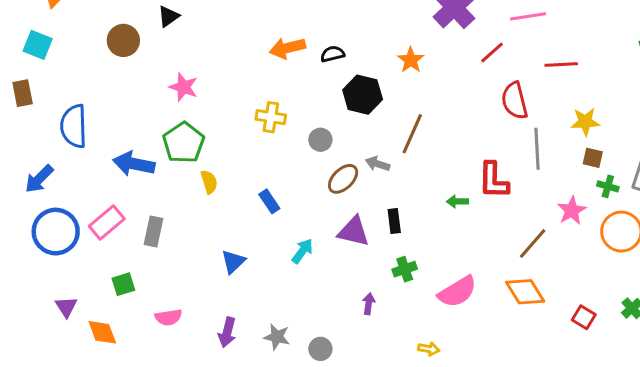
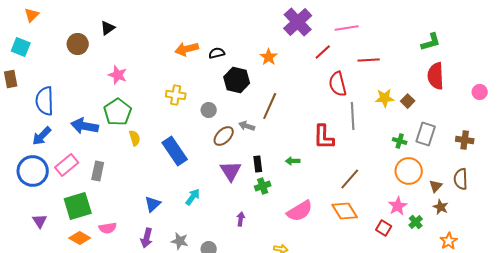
brown square: (593, 158) -> (408, 101), moved, turned 32
blue arrow: (39, 179) -> (42, 136), moved
blue rectangle: (269, 201) -> (175, 151), size x1.8
green arrow: (457, 201) -> (293, 161), moved
pink star: (572, 210) -> (398, 206), moved
purple triangle: (354, 232) -> (231, 171), turned 45
cyan arrow: (302, 251) -> (193, 197), moved
blue triangle: (233, 262) -> (153, 204), moved
green cross: (405, 269) -> (263, 186), moved
green square: (123, 284) -> (78, 206), size x1.8
orange diamond: (102, 332) -> (80, 238), moved, turned -40

